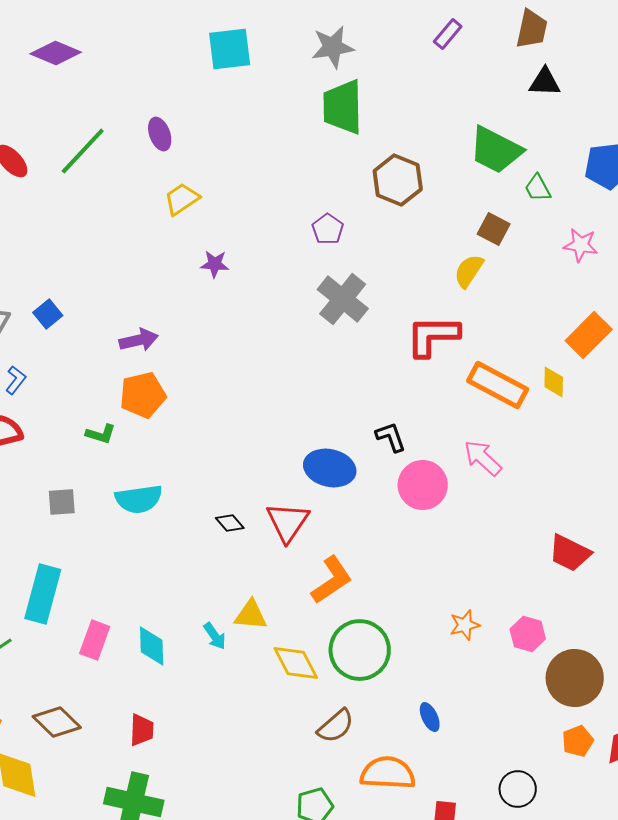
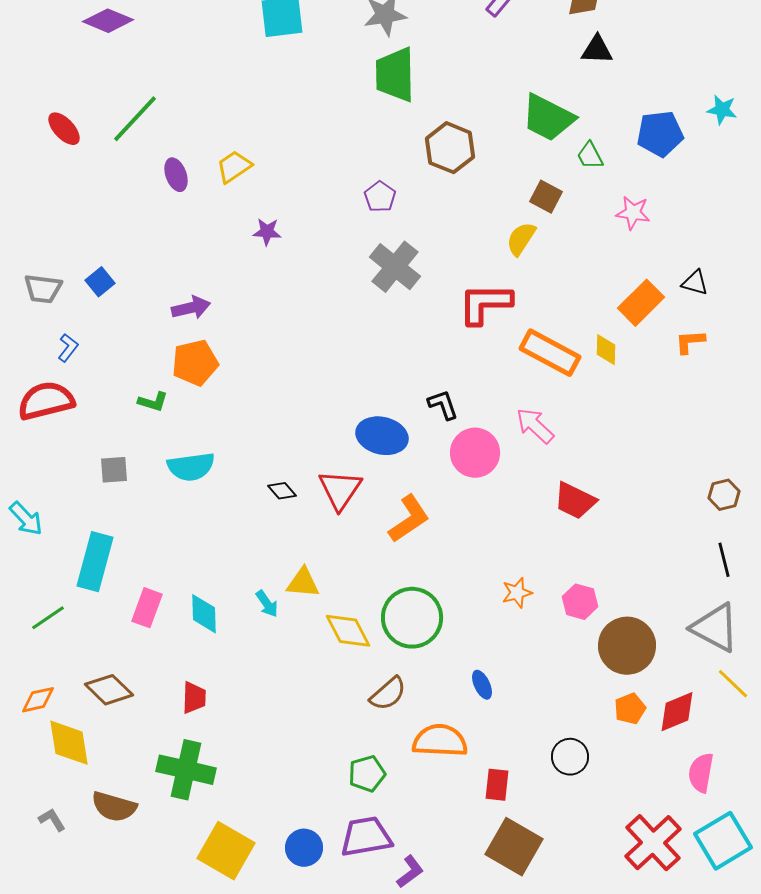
purple ellipse: (160, 134) -> (176, 175), moved
red trapezoid: (570, 553) -> (575, 501), moved
orange L-shape: (332, 580) -> (409, 519), moved

